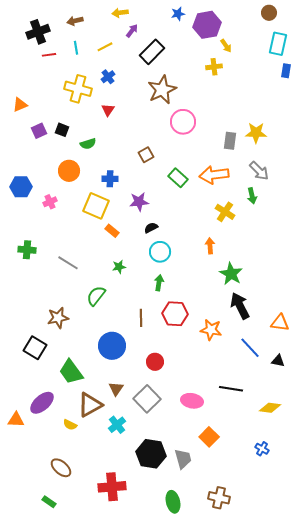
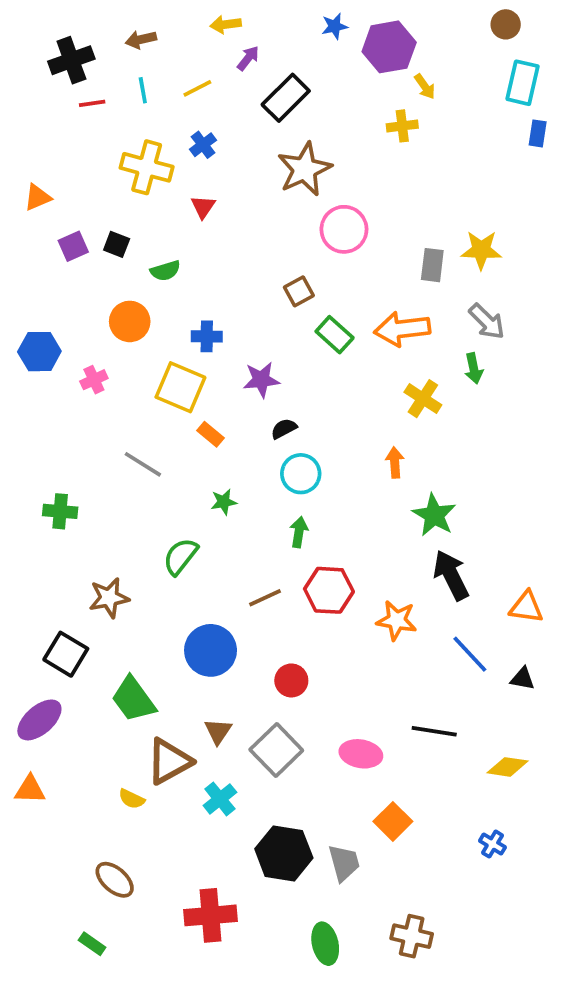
brown square: (146, 155) -> (299, 291), moved
green cross: (27, 250) -> (60, 511), moved
gray line: (68, 263) -> (143, 464), moved
brown line: (141, 318) -> (265, 598), turned 66
purple ellipse: (42, 403) -> (39, 720), moved

